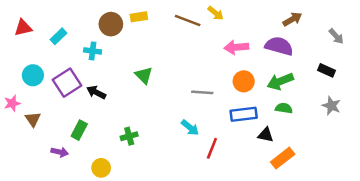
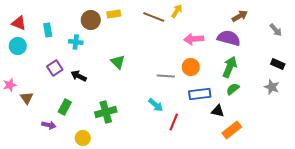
yellow arrow: (216, 13) -> (177, 11), turned -96
red triangle: (23, 28) -> (19, 23), turned 35
cyan rectangle: (58, 36) -> (48, 30), turned -56
black rectangle: (327, 70) -> (278, 64), moved
cyan circle: (33, 75) -> (18, 46), moved
orange circle: (244, 81) -> (191, 67), moved
green arrow: (280, 81) -> (230, 67), turned 135
purple square: (67, 83) -> (55, 68), size x0.7
green semicircle: (284, 108) -> (233, 89), turned -48
green cross: (129, 136) -> (106, 112), size x1.5

